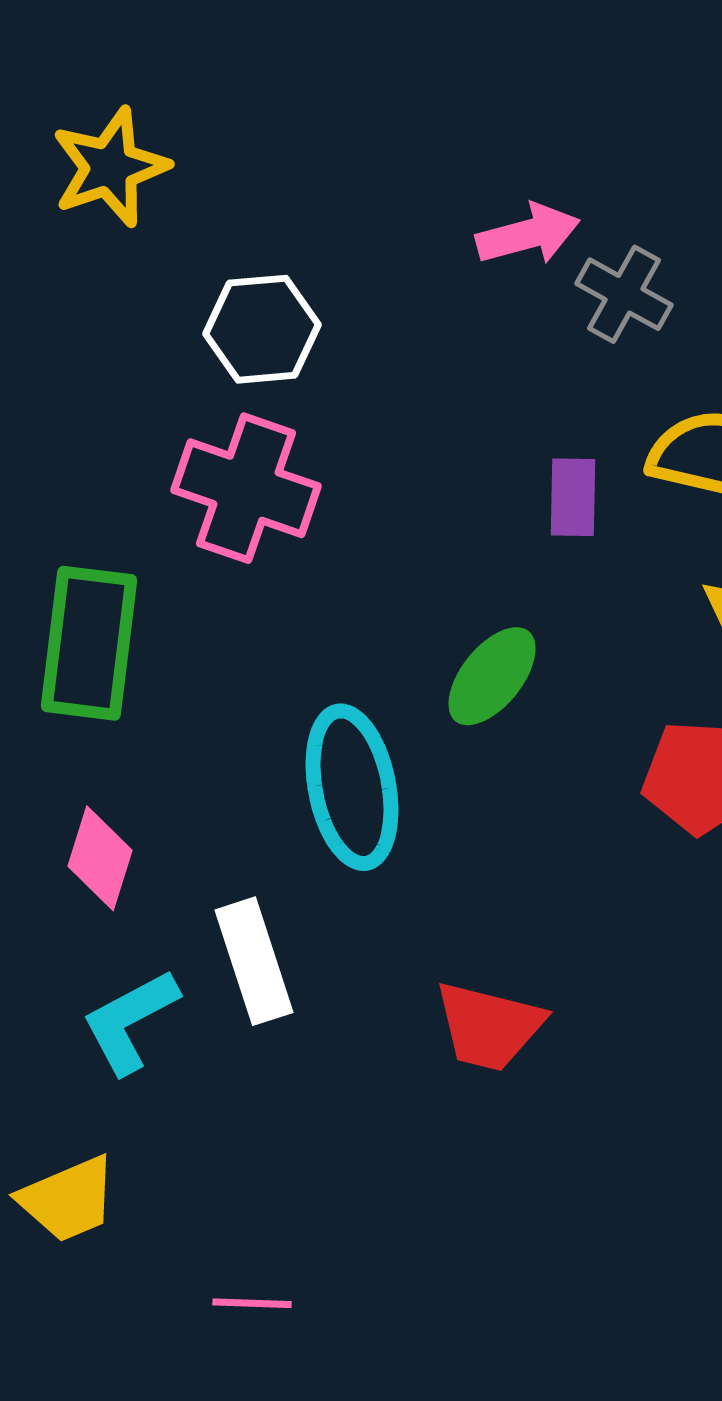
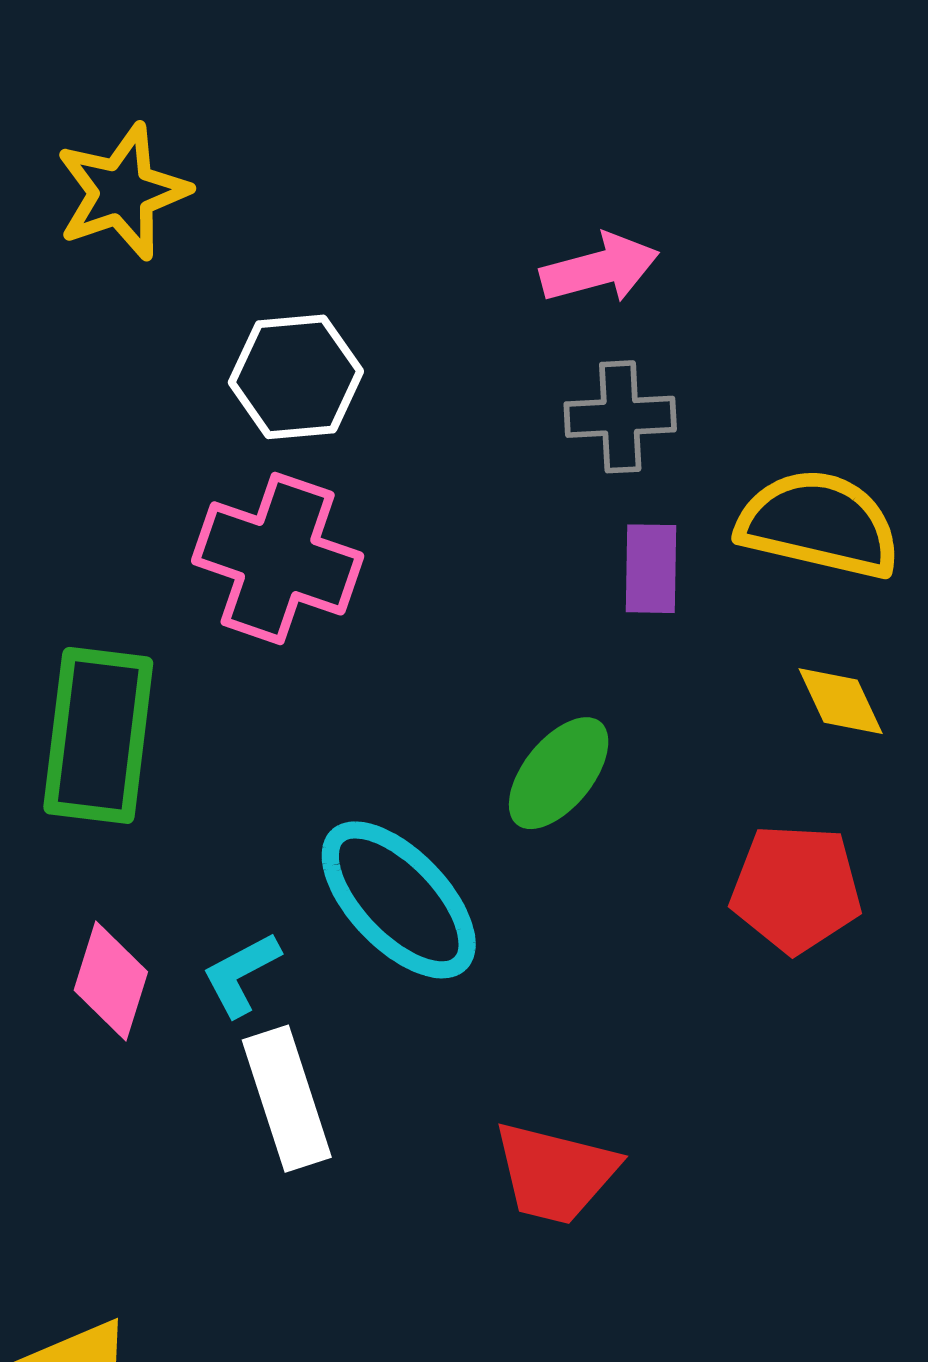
gray cross: (624, 294) -> (620, 417), moved, turned -32
cyan ellipse: (352, 787) -> (399, 900), turned -33
cyan L-shape: (130, 1021) -> (241, 974), moved, size x0.7

